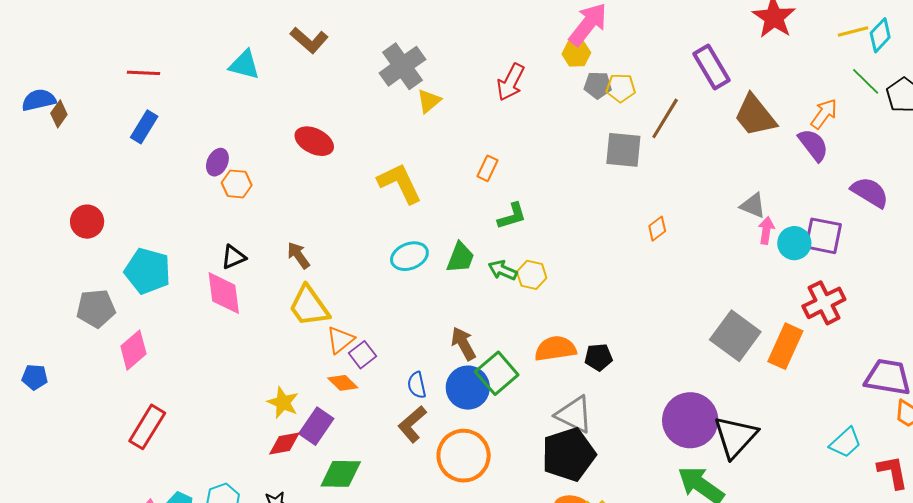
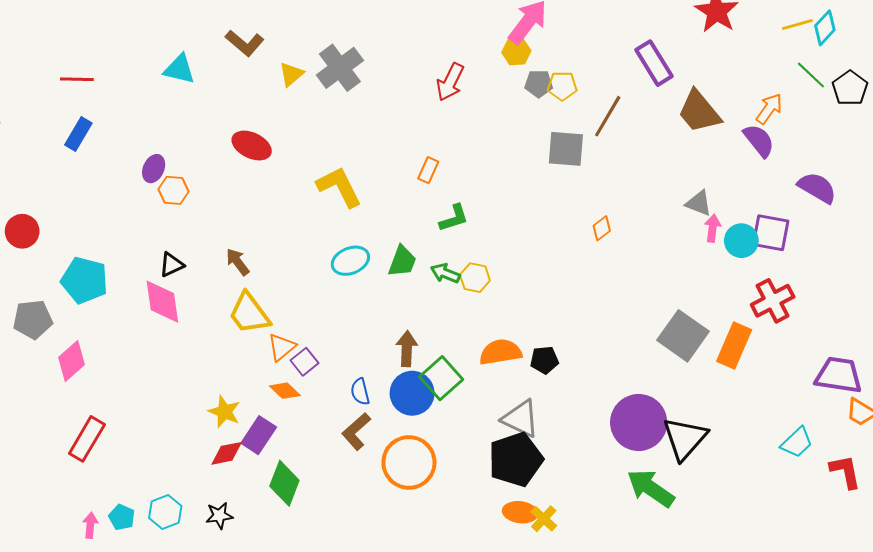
yellow triangle: (429, 101) -> (291, 74), moved
brown arrow: (463, 344) -> (407, 349), turned 32
green diamond: (341, 474) -> (284, 483), turned -69

